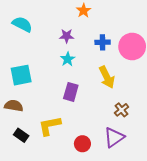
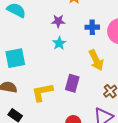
purple rectangle: (71, 92) -> (72, 83), moved
yellow L-shape: (50, 126) -> (42, 92), moved

